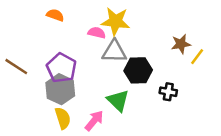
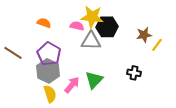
orange semicircle: (55, 15) -> (44, 23), moved
black hexagon: (138, 70) -> (107, 27), moved
green triangle: (118, 101) -> (94, 80), turned 30
pink arrow: (94, 121) -> (72, 85), moved

